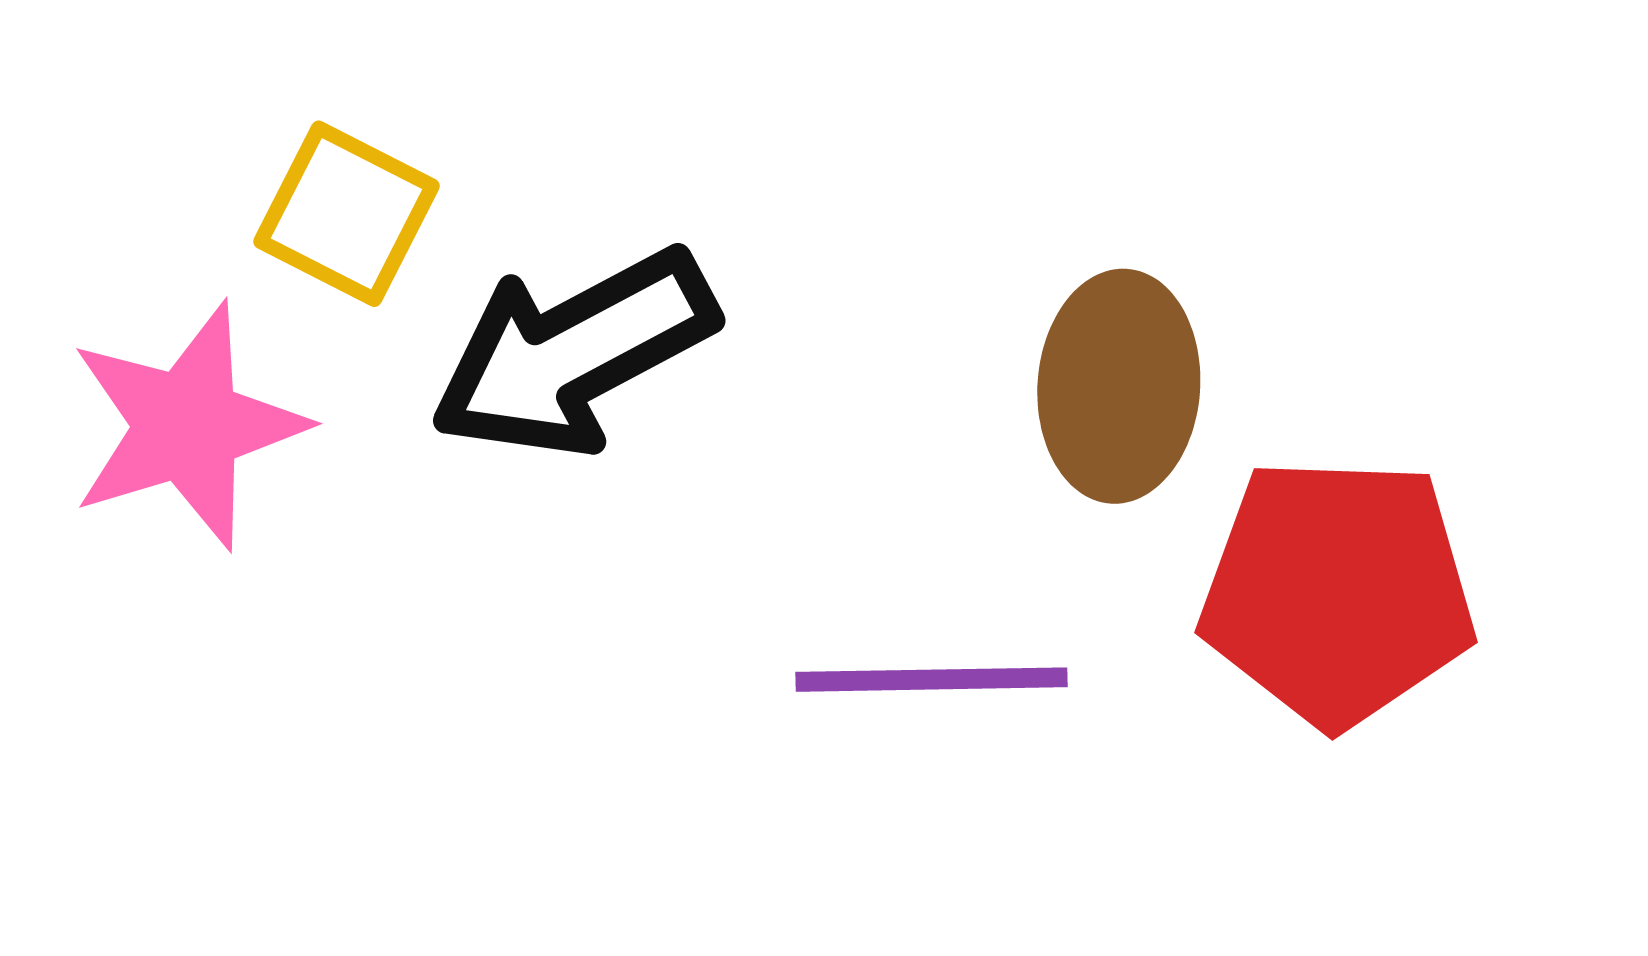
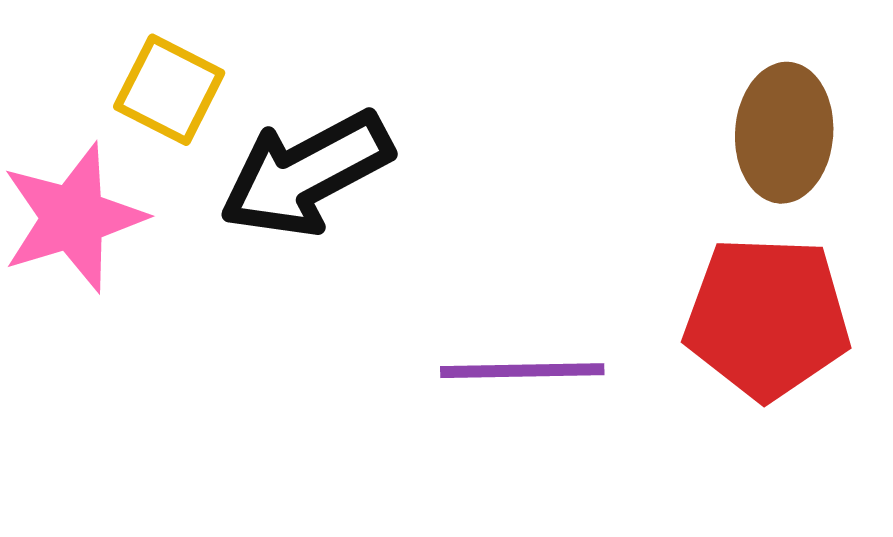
brown ellipse: (1119, 386) -> (784, 133), moved

